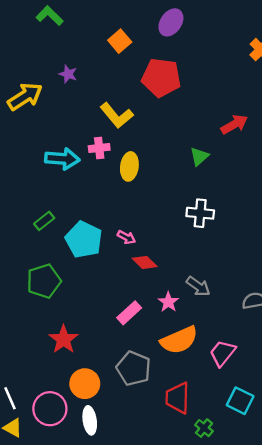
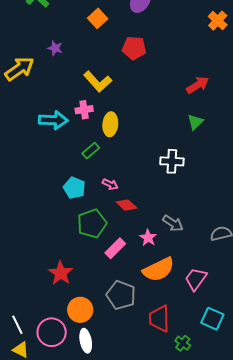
red pentagon: (161, 78) -> (134, 48), size x0.7
green triangle: (199, 157) -> (195, 122), moved
green rectangle: (44, 221) -> (91, 151), moved
cyan pentagon: (84, 240) -> (74, 188), size x0.7
green pentagon: (44, 281) -> (92, 224), moved

